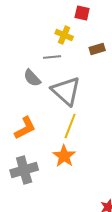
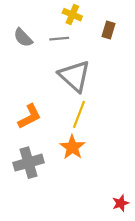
brown rectangle: (97, 49) -> (109, 30), turned -56
gray semicircle: (32, 78) -> (23, 38), moved

